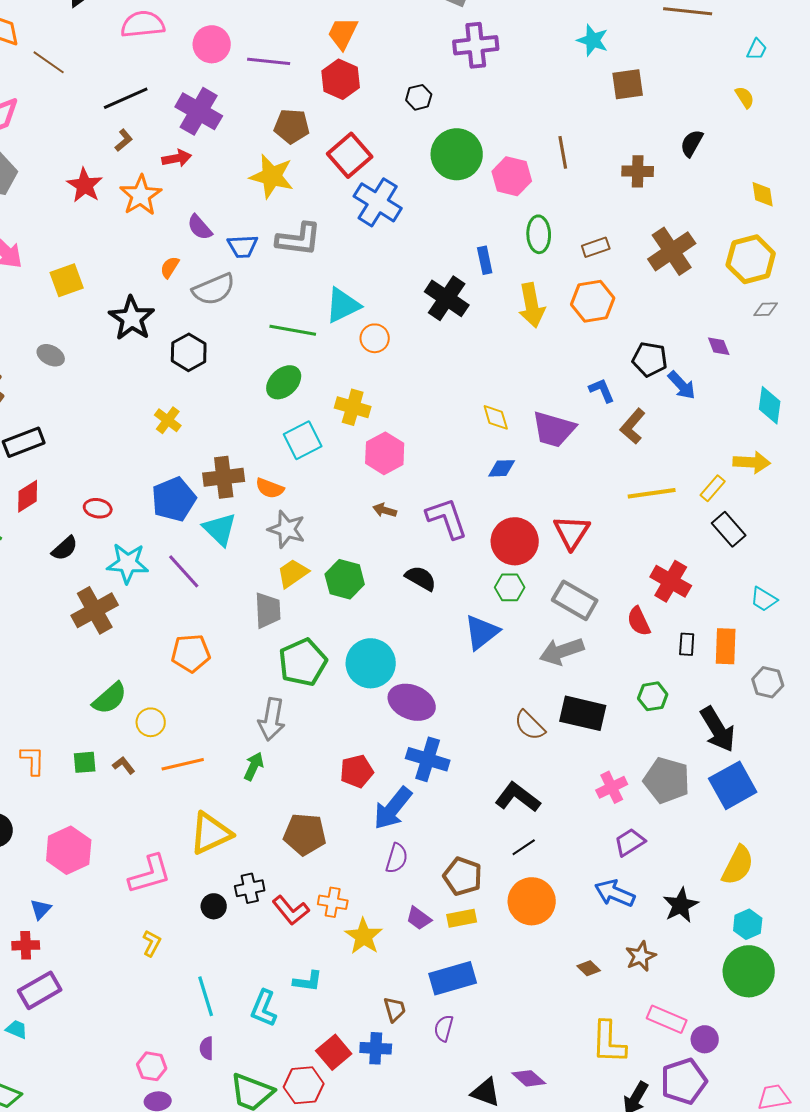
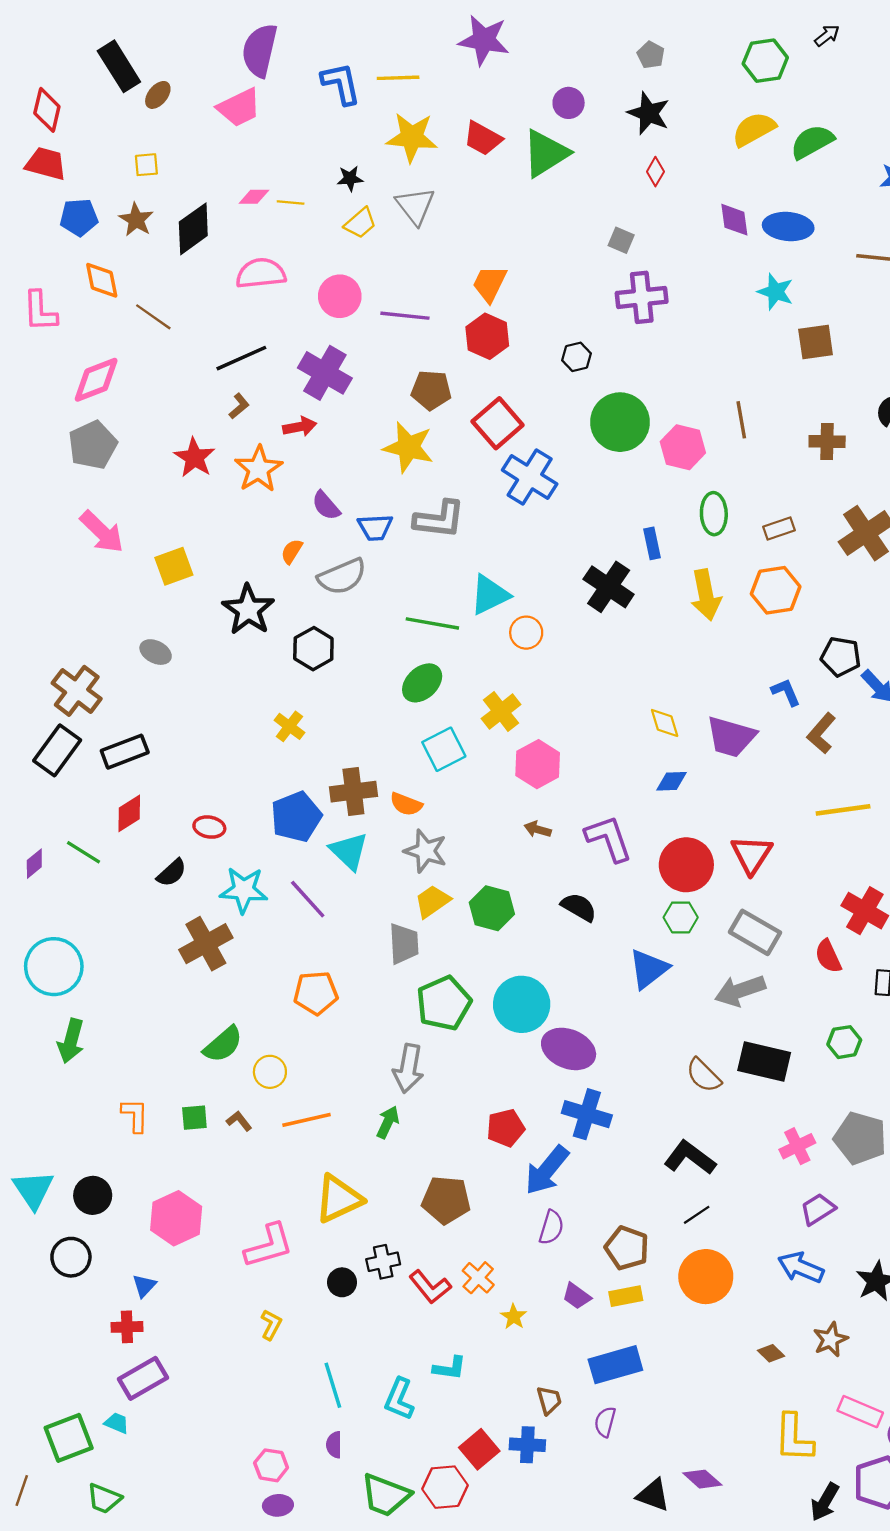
yellow cross: (353, 407) -> (501, 712), turned 36
orange cross: (333, 902) -> (478, 1278), turned 32
yellow star: (364, 936) -> (514, 1317), size x0.6

